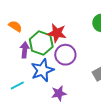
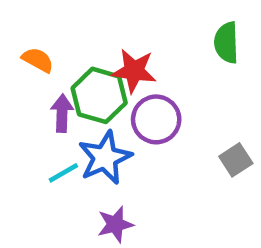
cyan line: (17, 85) -> (63, 173), moved
purple star: (59, 93) -> (115, 224), moved

